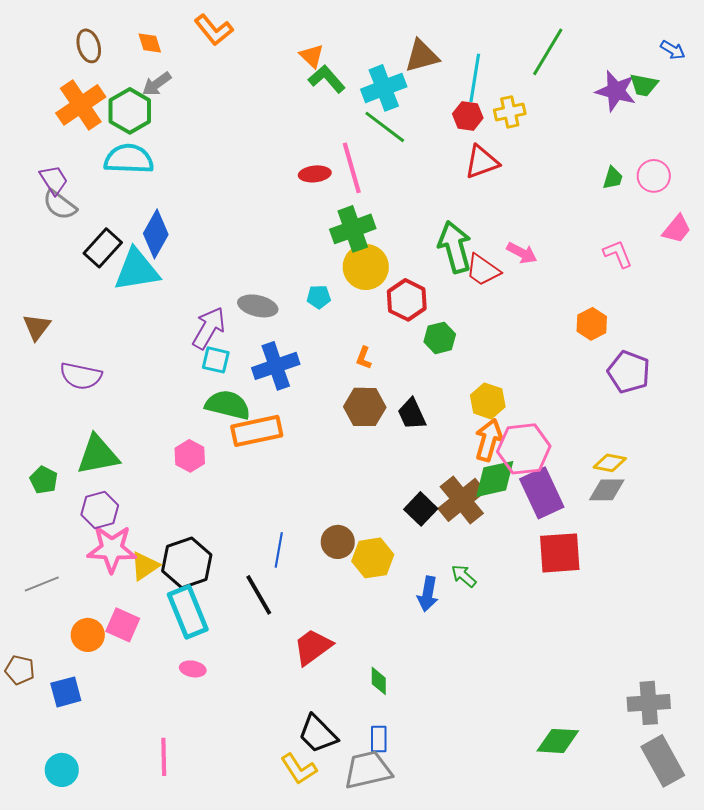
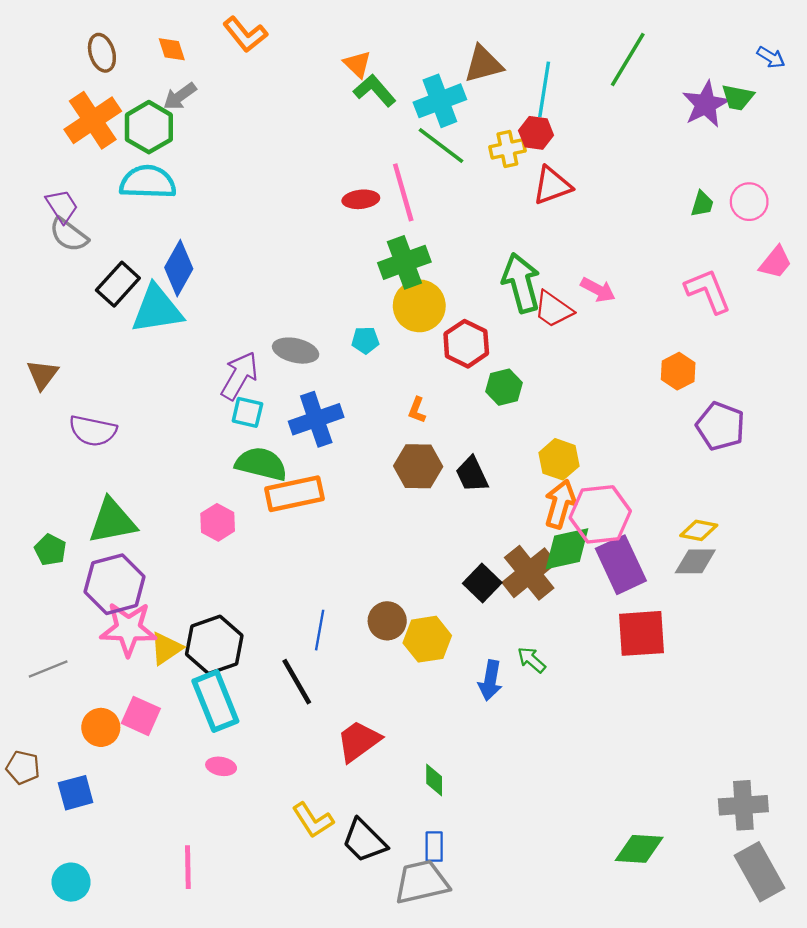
purple star: (616, 91) -> (706, 104), turned 30
yellow cross: (510, 112) -> (507, 149), moved
pink L-shape: (618, 254) -> (708, 291), size x1.4
purple hexagon: (100, 510) -> (115, 584), size x1.4
yellow L-shape: (299, 769) -> (313, 820), moved

